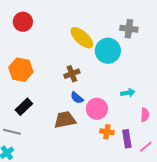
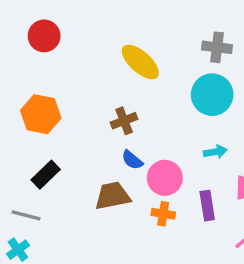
cyan circle: (108, 51) -> (212, 95), moved
orange cross: (107, 132) -> (163, 214), moved
purple rectangle: (127, 139) -> (207, 206), moved

